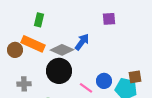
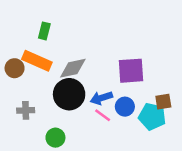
purple square: (109, 19) -> (131, 71), moved, size x1.6
blue arrow: (82, 42) -> (101, 98), moved, turned -144
gray diamond: (62, 50) -> (73, 68), turned -35

